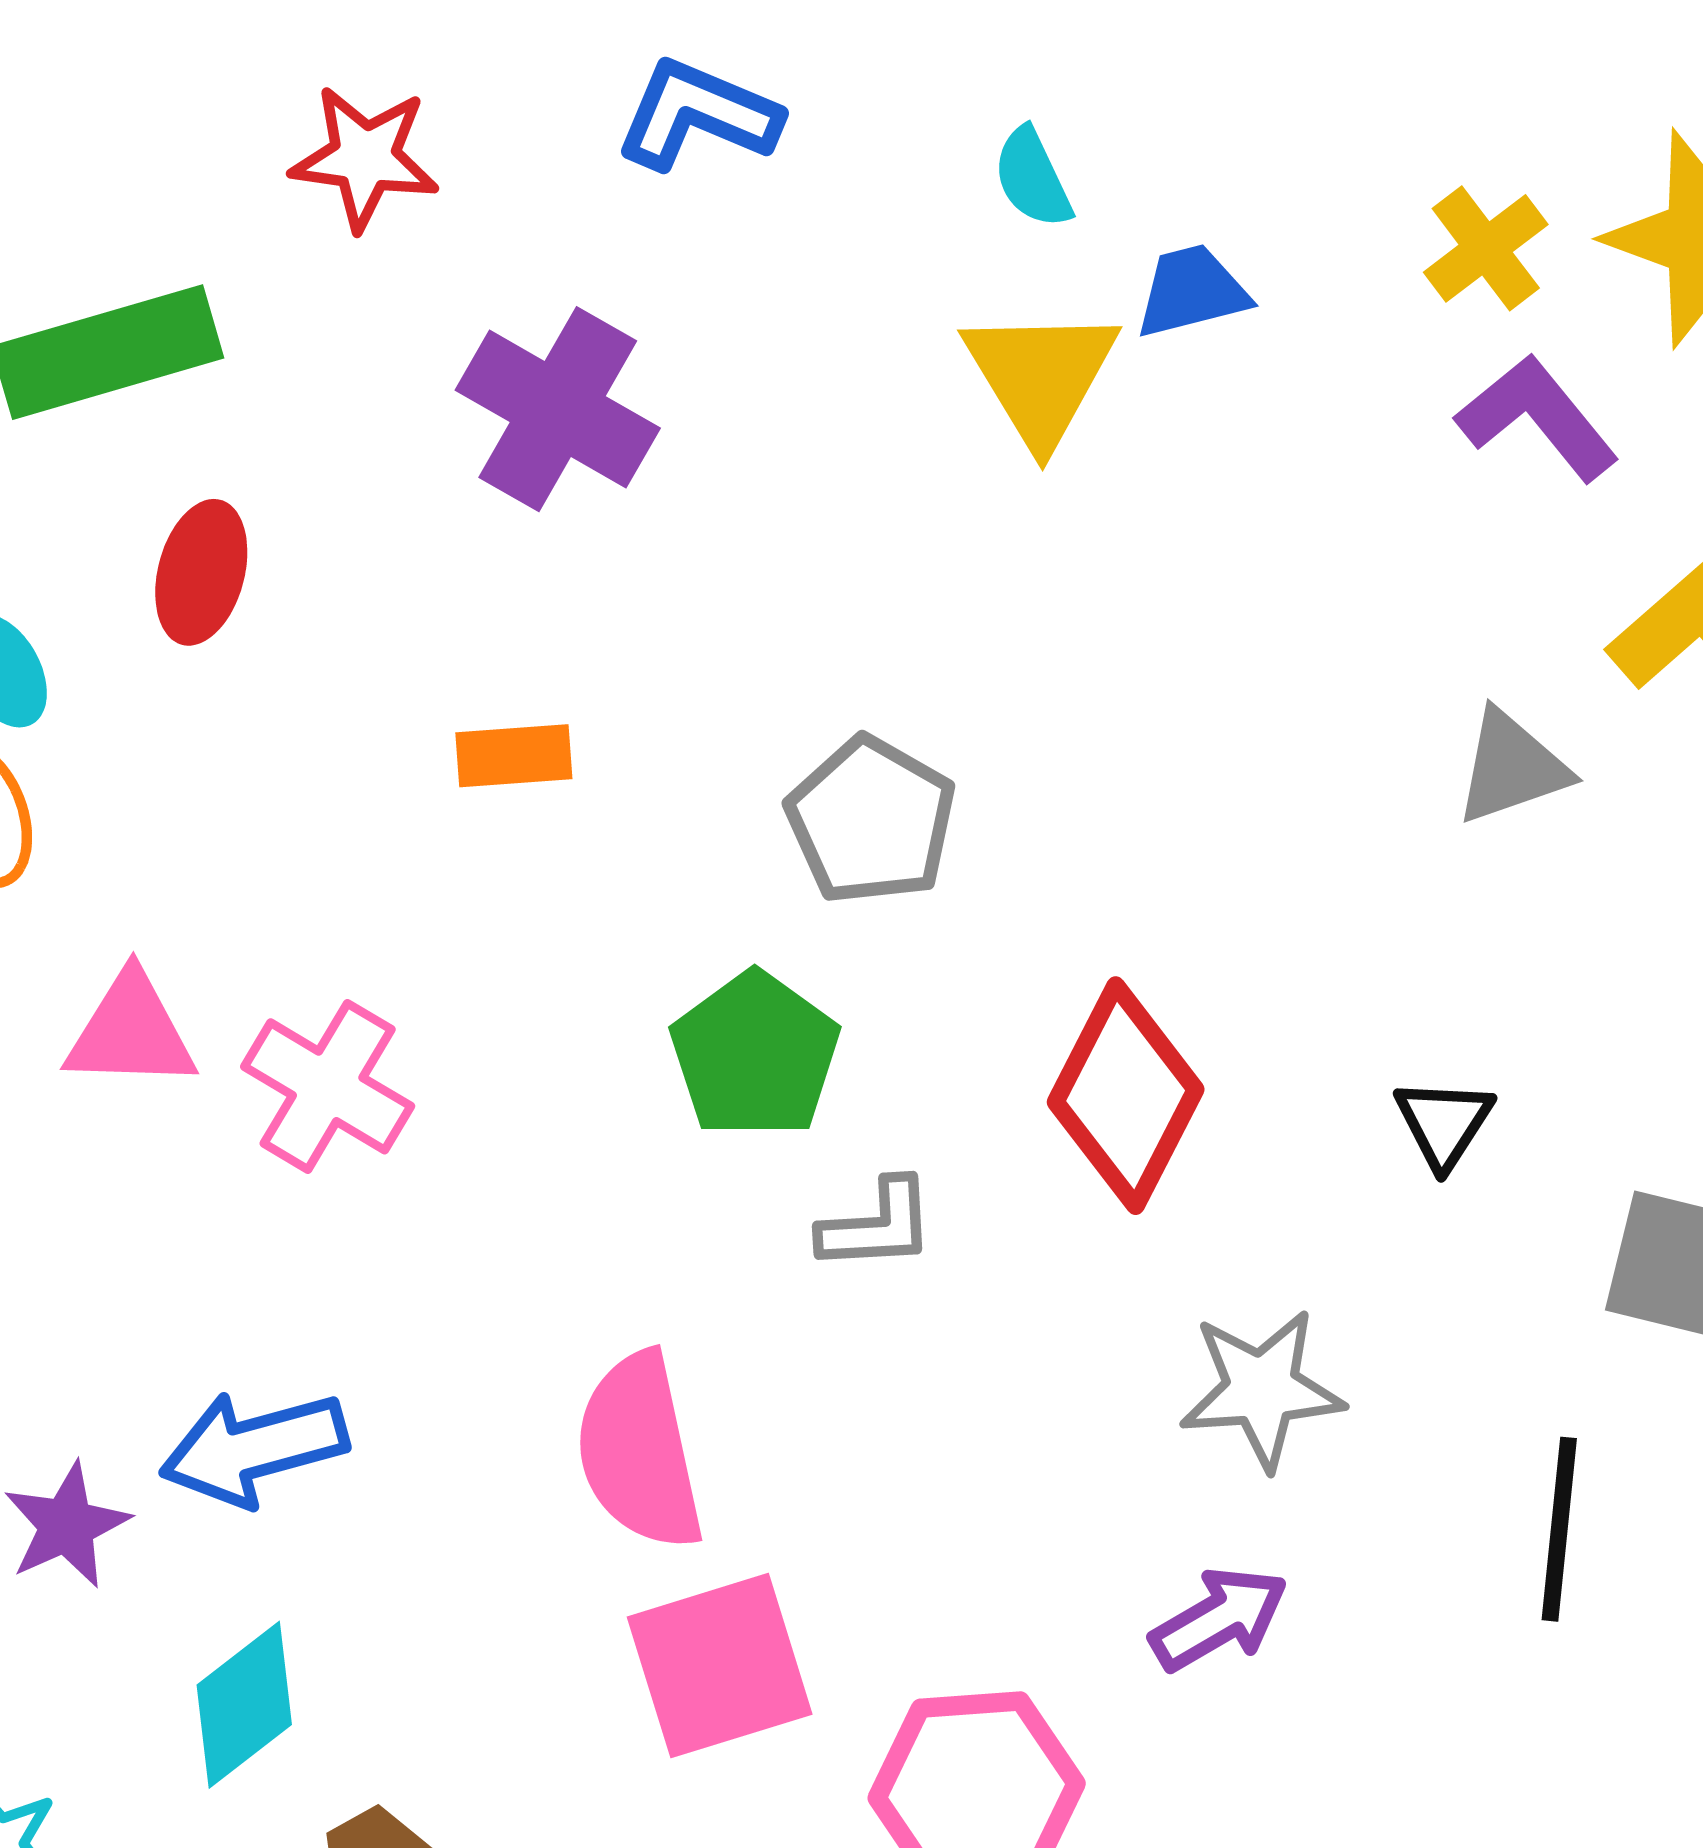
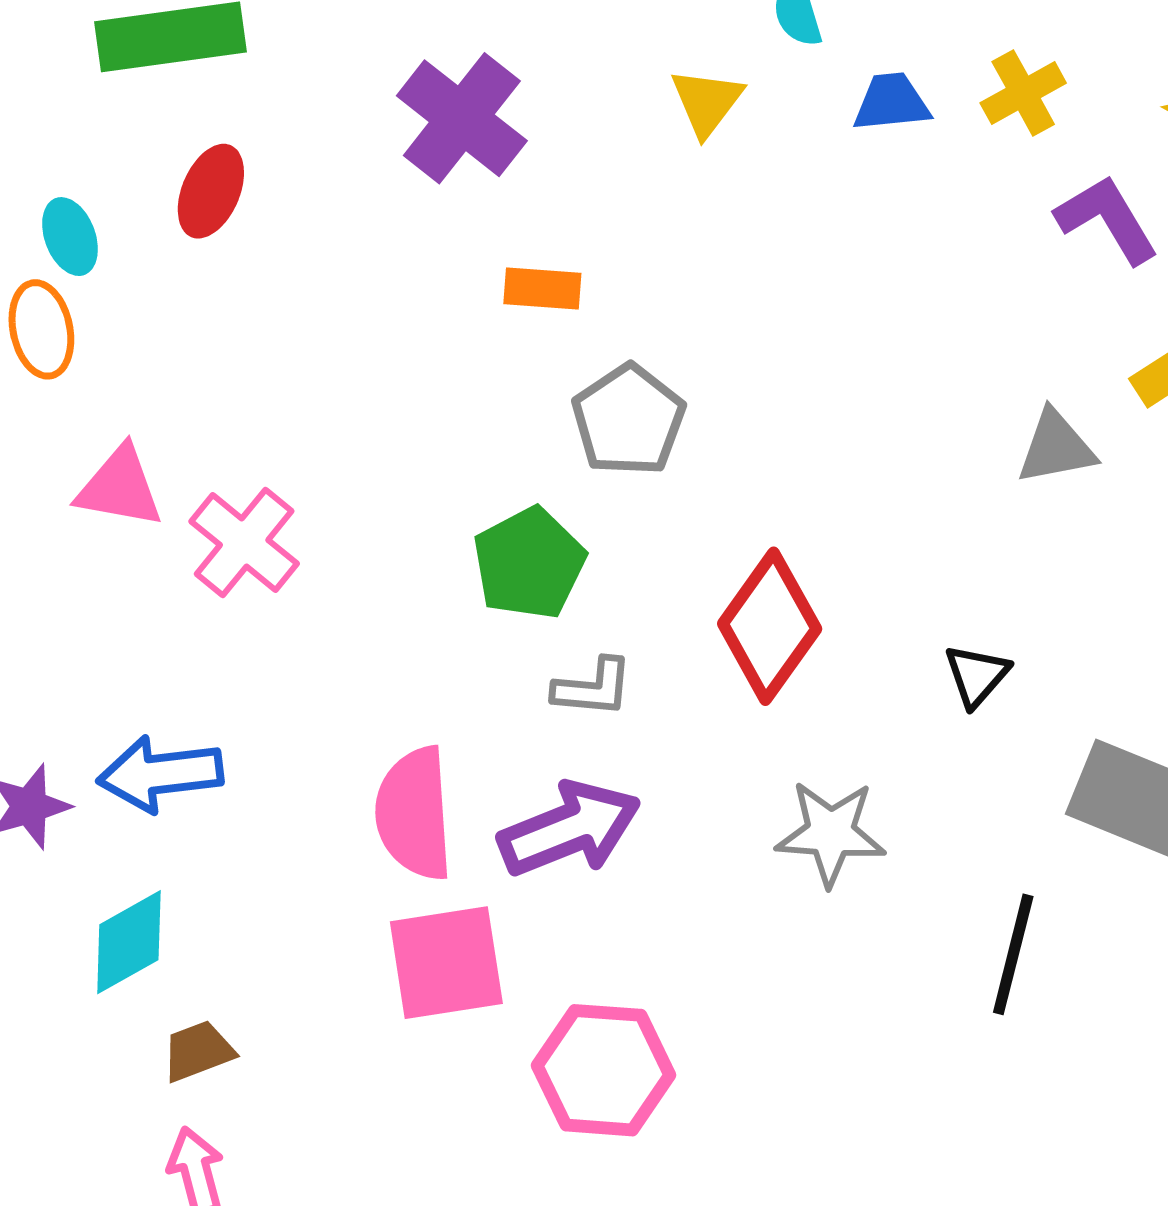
yellow cross: (1486, 248) -> (1023, 93), moved
yellow triangle: (1041, 376) -> (707, 102), moved, size x0.7
orange rectangle: (514, 756) -> (542, 288), moved
purple arrow: (1219, 1619) -> (570, 829), moved, size x1.5

